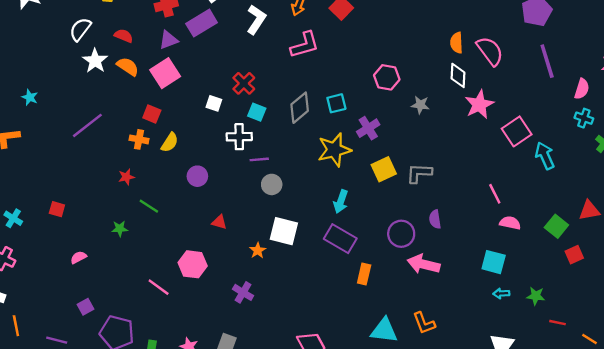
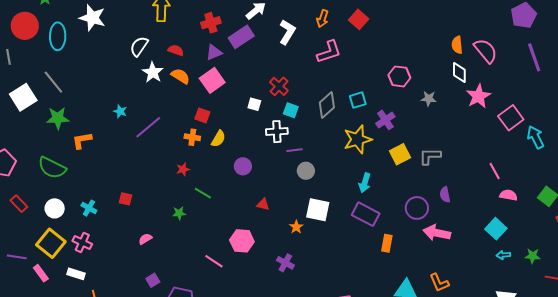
cyan star: (30, 97) -> (120, 111), moved
cyan square: (494, 262) -> (496, 229), turned 30

